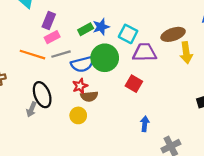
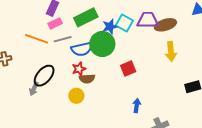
blue star: (101, 27) -> (110, 27), moved
green rectangle: (86, 29) -> (86, 17), size x1.6
purple trapezoid: (145, 52) -> (148, 20), moved
yellow arrow: (186, 53) -> (171, 51), moved
red square: (134, 84) -> (128, 69), turned 35
black ellipse: (42, 95) -> (44, 76), turned 60

